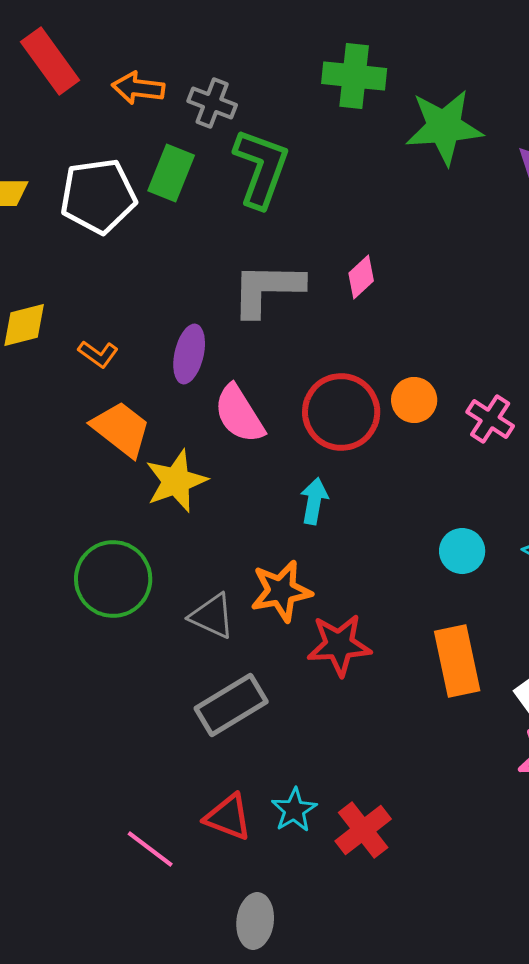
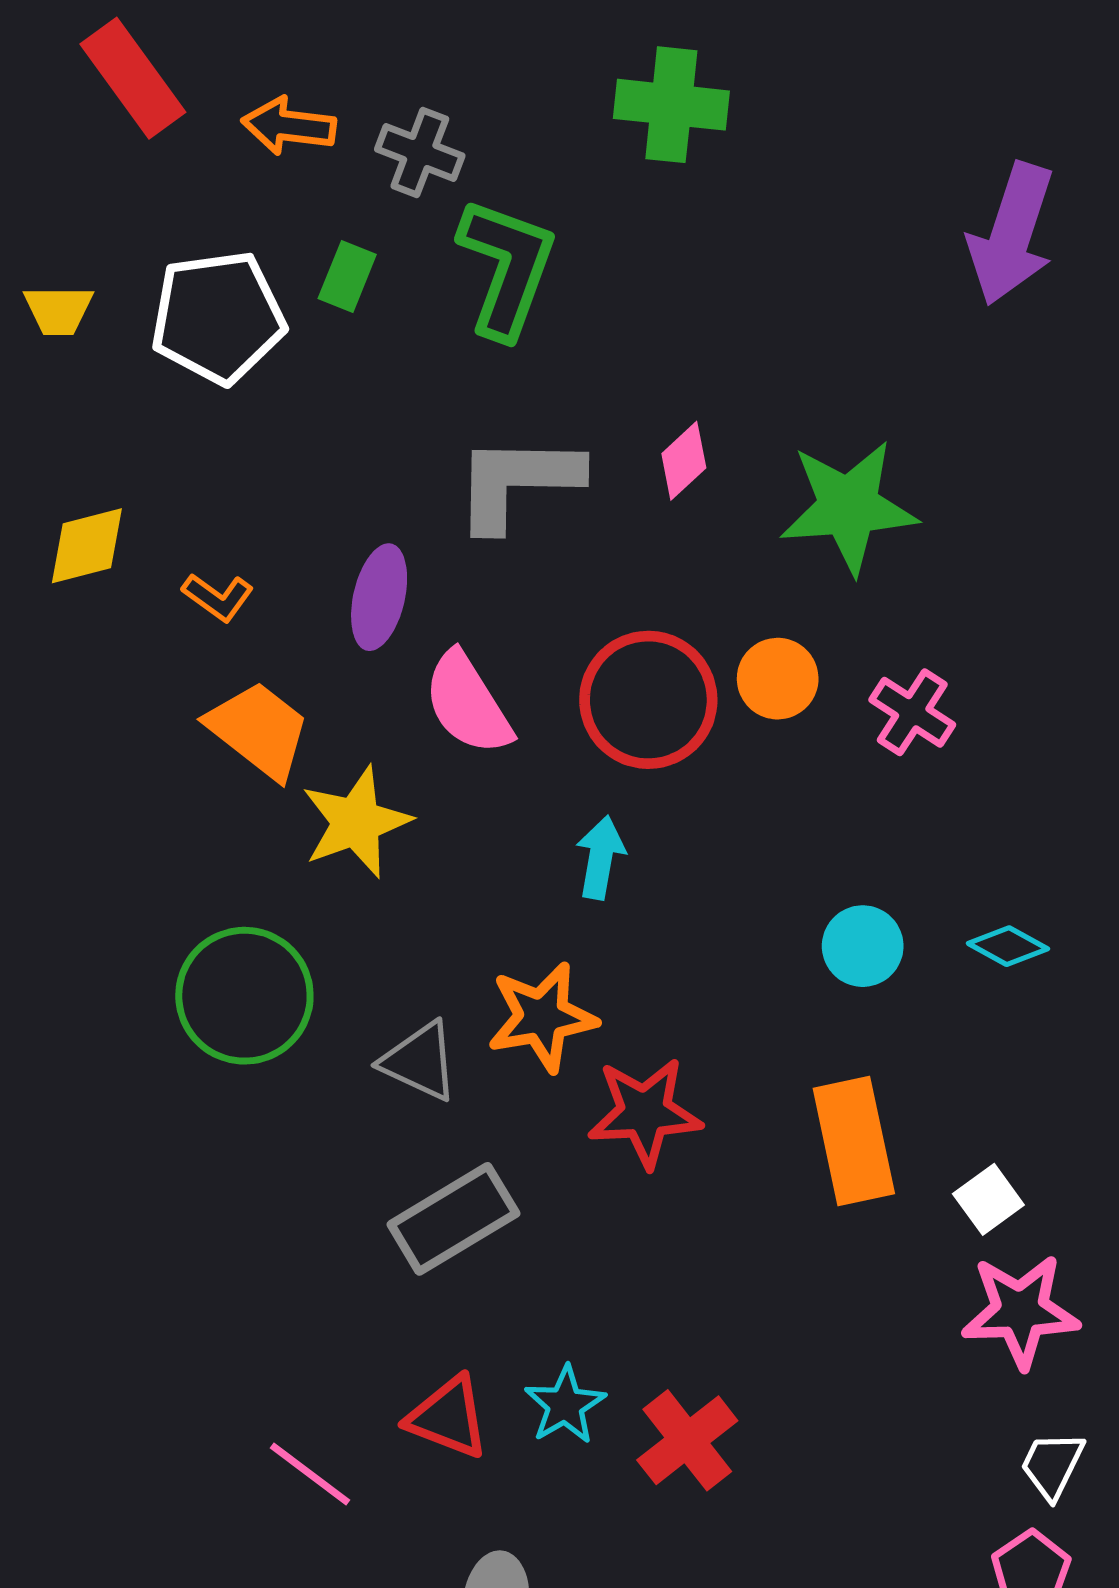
green star: (444, 127) -> (849, 507), moved
green rectangle: (171, 173) -> (347, 277), size x0.7

